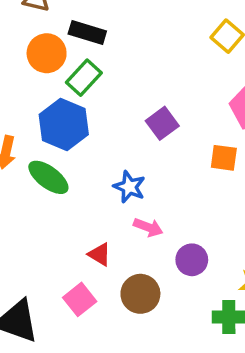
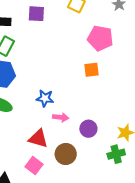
purple square: (162, 123) -> (36, 14), moved, turned -36
red triangle: (99, 254) -> (38, 139), size x1.5

